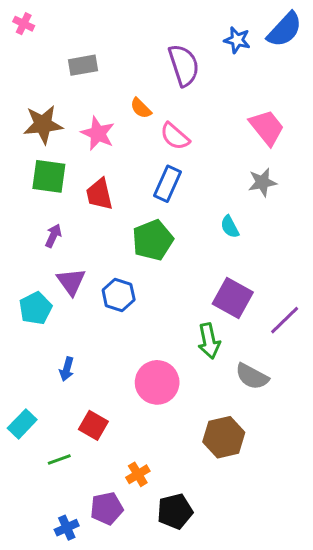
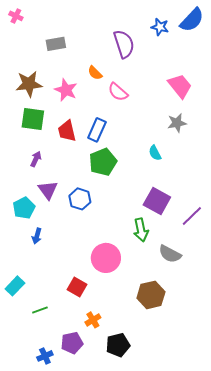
blue rectangle: (167, 184) -> (97, 130), moved
blue arrow: (67, 369) -> (37, 236), moved
red square: (93, 425) -> (77, 287), moved

